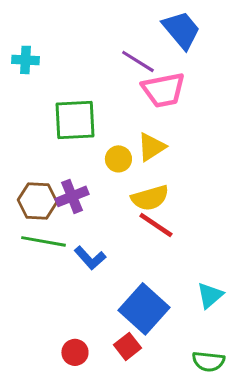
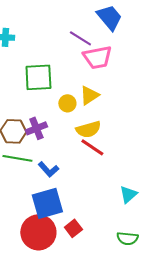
blue square: (144, 309) -> (47, 203), moved, turned 32
red circle: (75, 352) -> (38, 232), size x2.0

